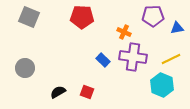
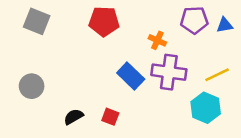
blue triangle: (177, 28) -> (225, 25), moved
blue rectangle: (103, 60) -> (131, 76), size x1.5

